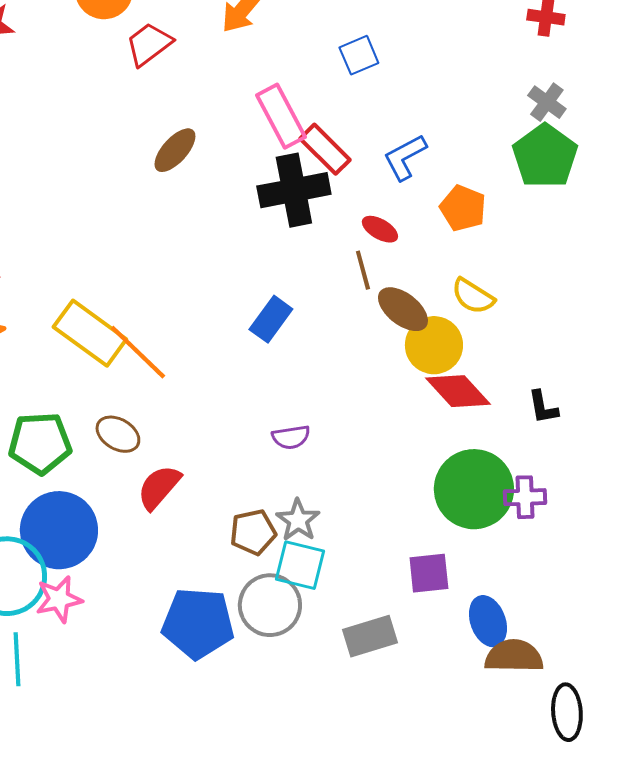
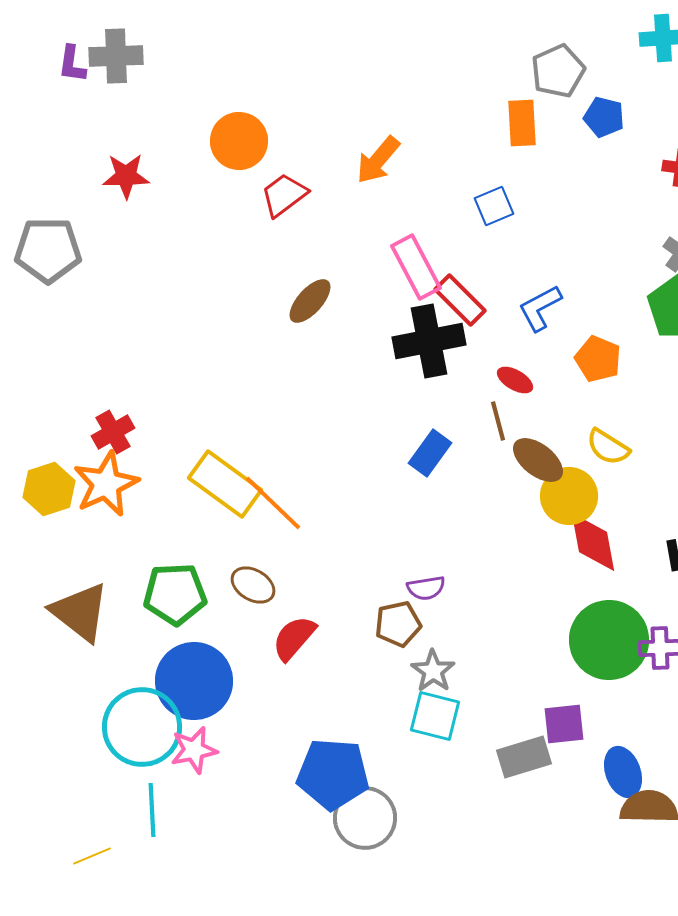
blue rectangle: (271, 319) -> (430, 453), moved
red diamond: (458, 391) -> (593, 542), turned 32
brown pentagon: (253, 532) -> (398, 624), moved
gray circle: (270, 605) -> (365, 818), moved
gray rectangle: (370, 636) -> (524, 757), moved

